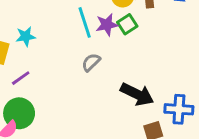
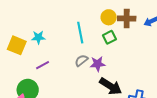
purple star: (107, 25) -> (98, 64), moved
purple line: (21, 78) -> (43, 65), moved

